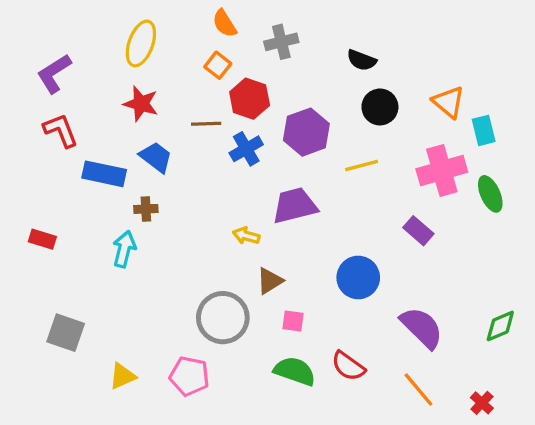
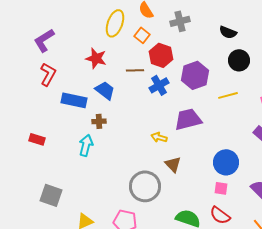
yellow ellipse: (141, 43) -> (115, 23), moved
red L-shape: (61, 130) -> (48, 74), turned 50
brown triangle: (270, 281) -> (173, 164), turned -42
pink square: (293, 321) -> (221, 188), moved

